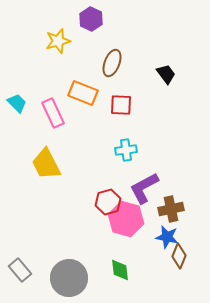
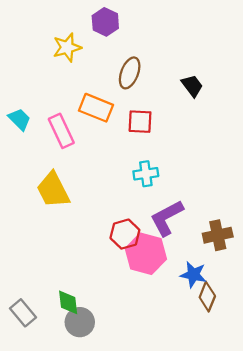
brown cross: (171, 209) -> (218, 235), moved
green diamond: (120, 270) -> (68, 302), moved
gray circle: (69, 278) -> (80, 322), size x0.7

